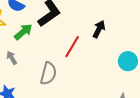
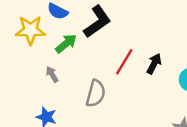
black arrow: (99, 29) -> (154, 64), moved

